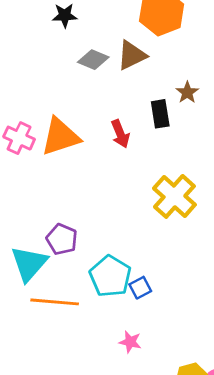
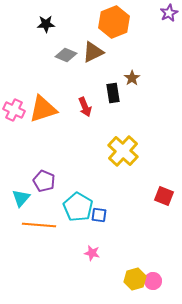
cyan triangle: (29, 263) -> (21, 198), size x0.7
blue square: (140, 288) -> (99, 215), turned 35

